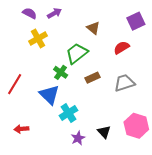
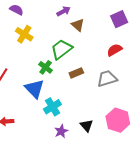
purple arrow: (54, 13) -> (63, 11), moved
yellow cross: (38, 38) -> (24, 34), turned -30
red semicircle: (121, 48) -> (115, 50), moved

